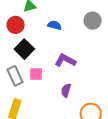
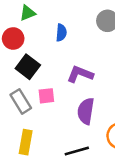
blue semicircle: (55, 25) -> (61, 33), turned 88
purple semicircle: (66, 90) -> (86, 111), size x1.5

